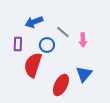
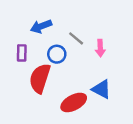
blue triangle: (84, 74) -> (101, 89), turned -42
red ellipse: (61, 85) -> (74, 102), turned 35

